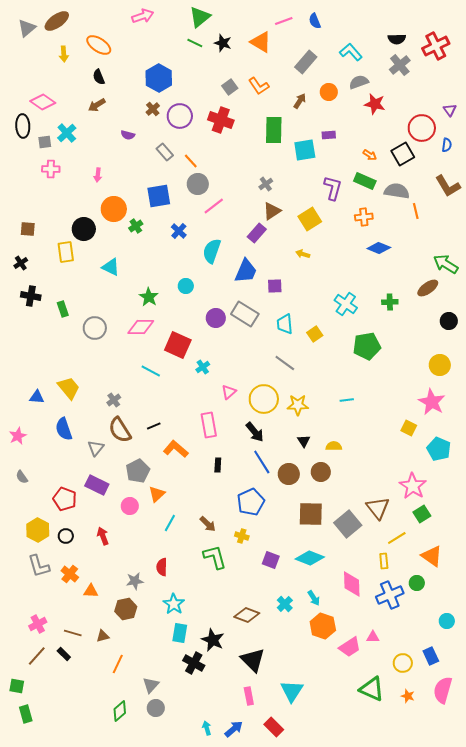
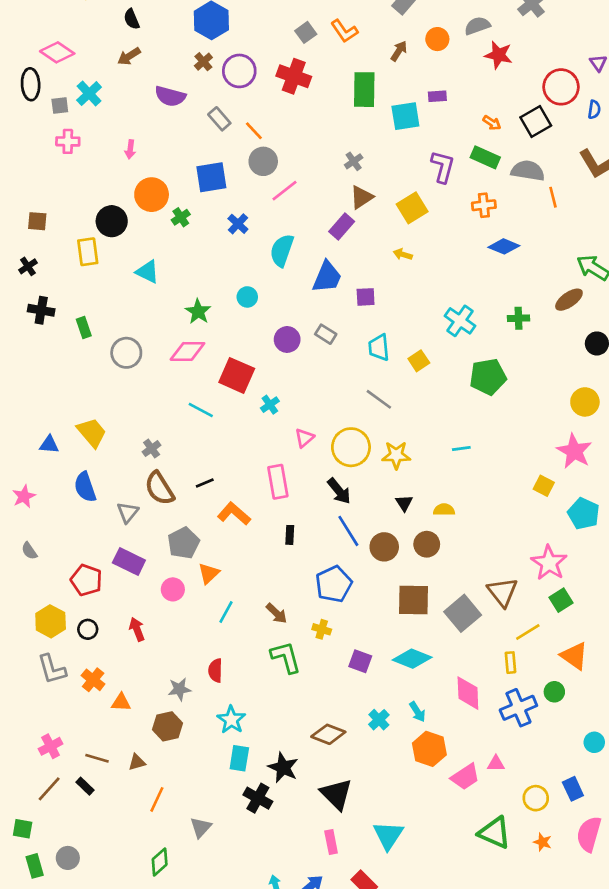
purple semicircle: (128, 135) -> (170, 96), size x1.6
gray rectangle: (245, 314) -> (326, 334), size x0.6
gray circle: (156, 708) -> (68, 858), moved

